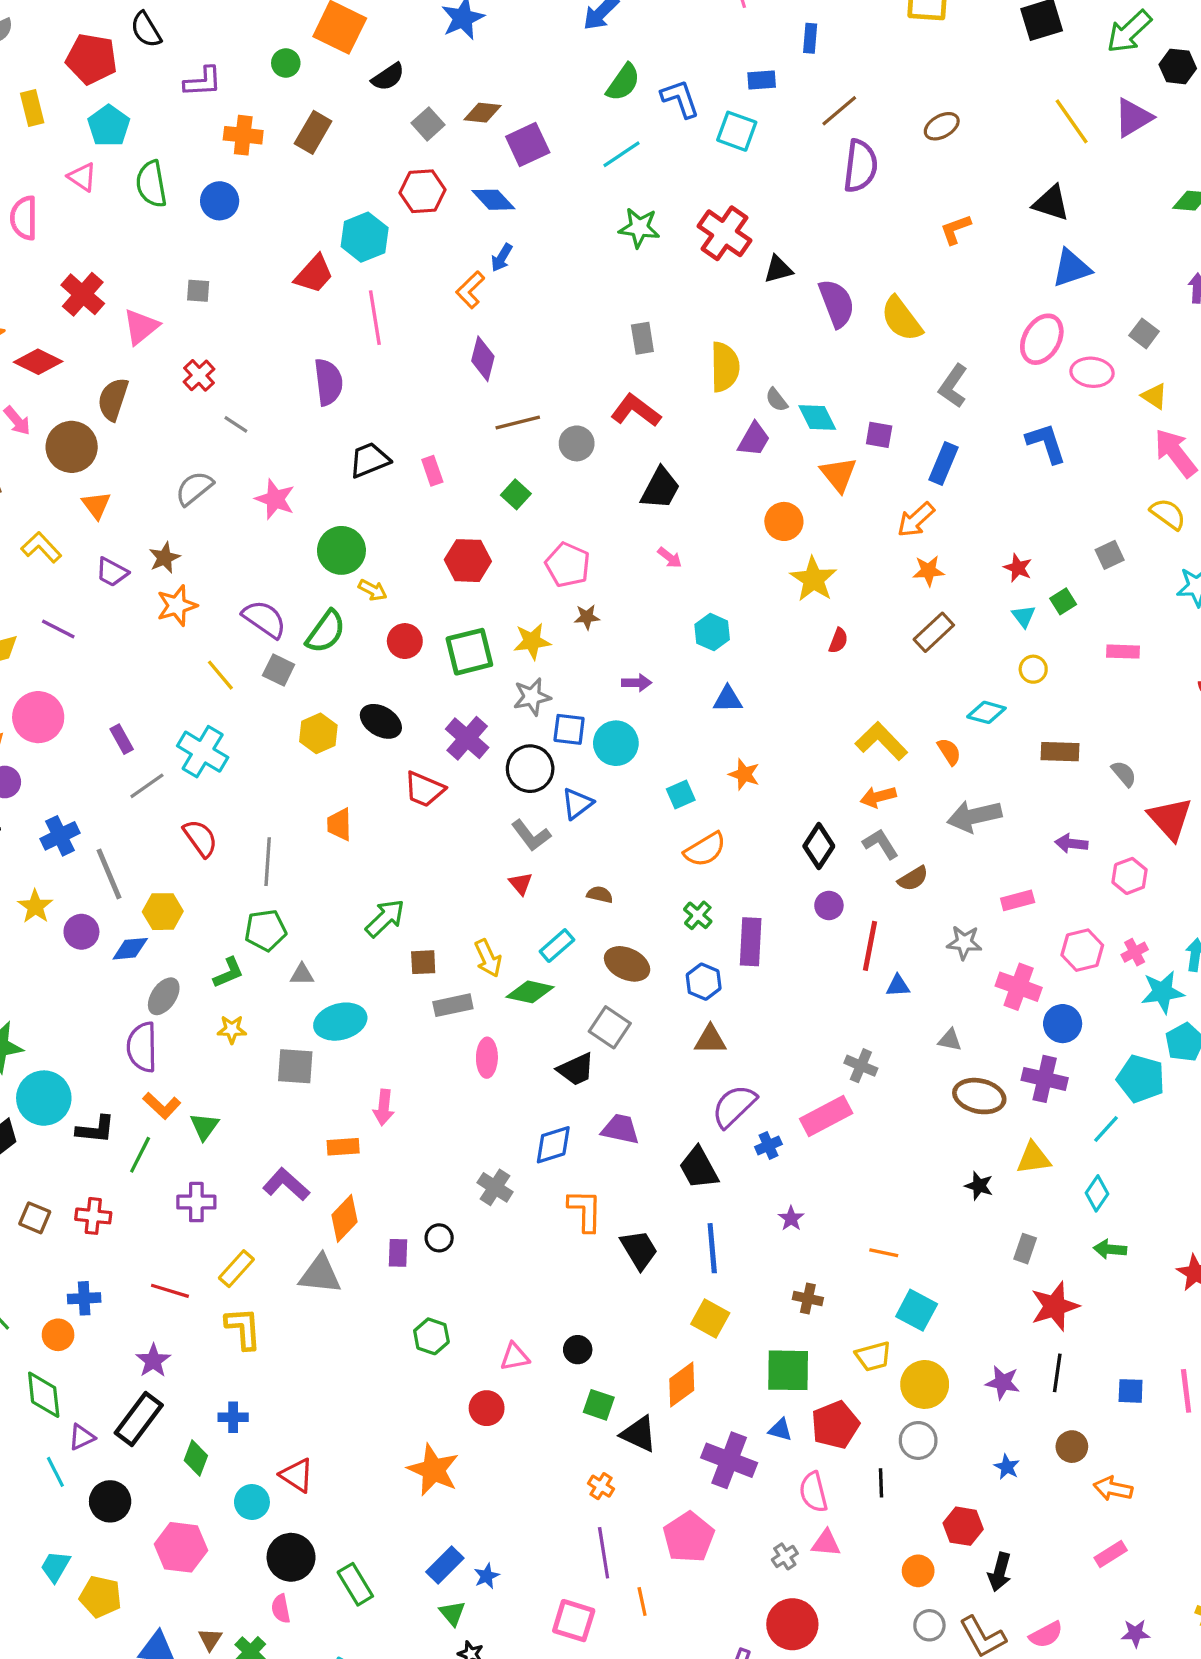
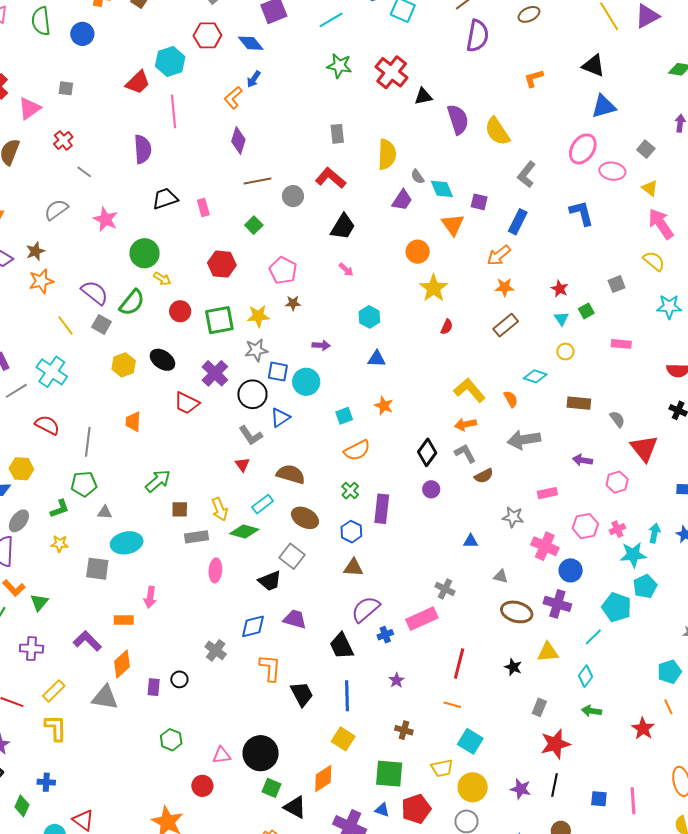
red semicircle: (200, 838) -> (47, 425), turned -30
brown semicircle: (600, 895) -> (291, 474), size x1.8
red line: (870, 946) -> (459, 664), moved
black circle: (578, 1350) -> (261, 753), size x2.0

